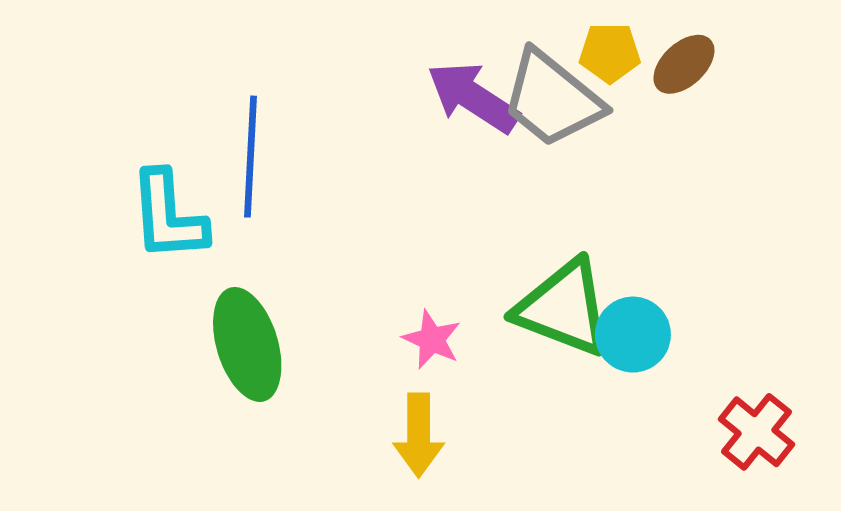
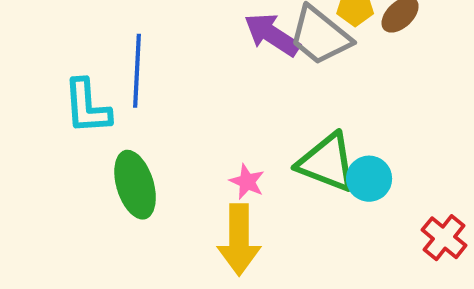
yellow arrow: (419, 435) -> (239, 240), size x1.4

